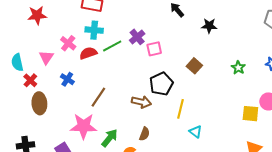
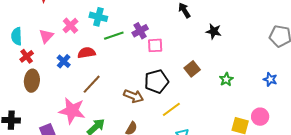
red semicircle: (88, 53) -> (86, 53), moved
green star: (238, 68) -> (226, 79), moved
yellow line: (180, 109) -> (171, 109), turned 30

